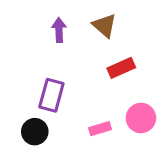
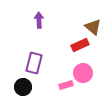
brown triangle: (105, 25) -> (93, 27), moved
pink circle: (141, 118) -> (83, 73), moved

